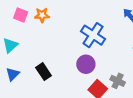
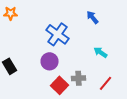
gray cross: (118, 81) -> (78, 78), turned -32

